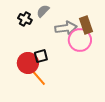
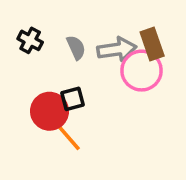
gray semicircle: (43, 11) -> (76, 48), moved, turned 112
black cross: (25, 19) -> (30, 40), moved

